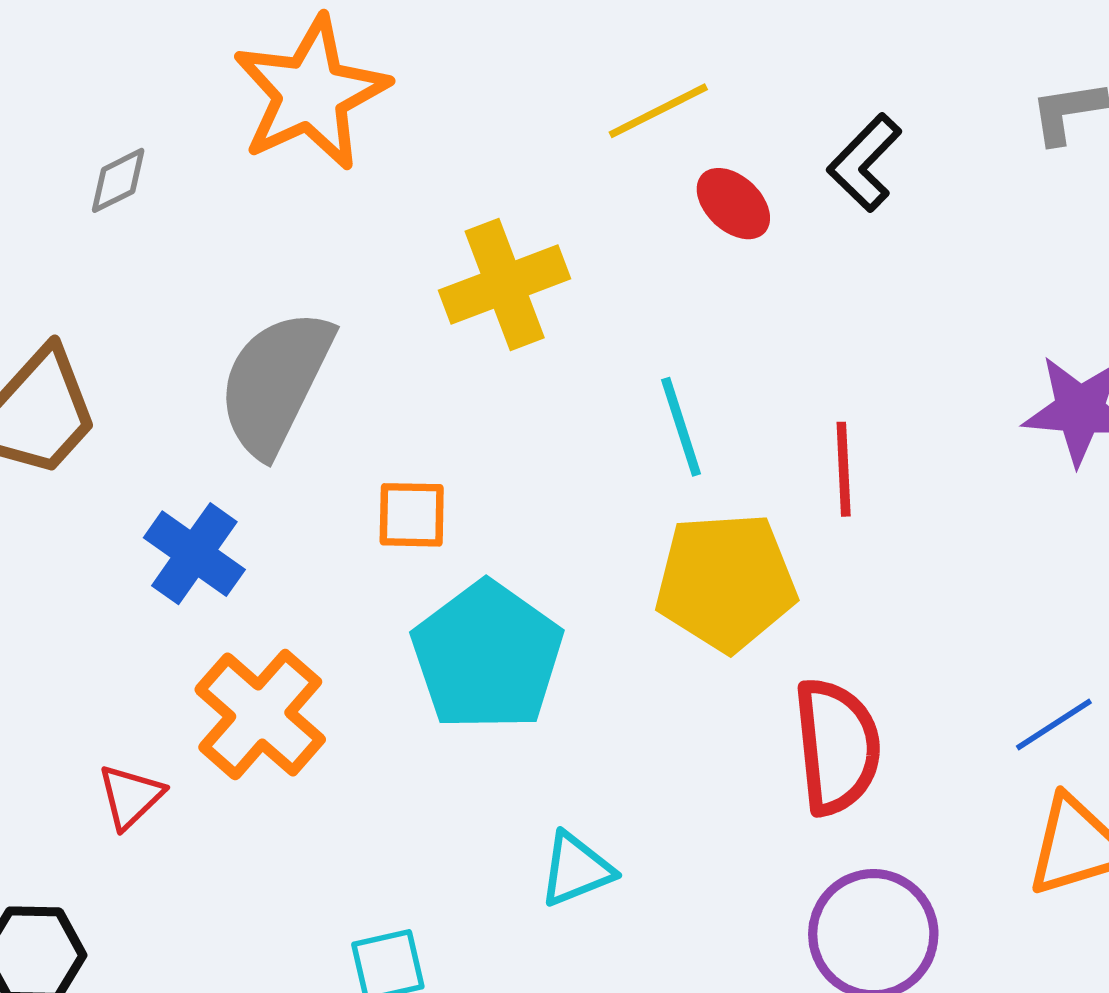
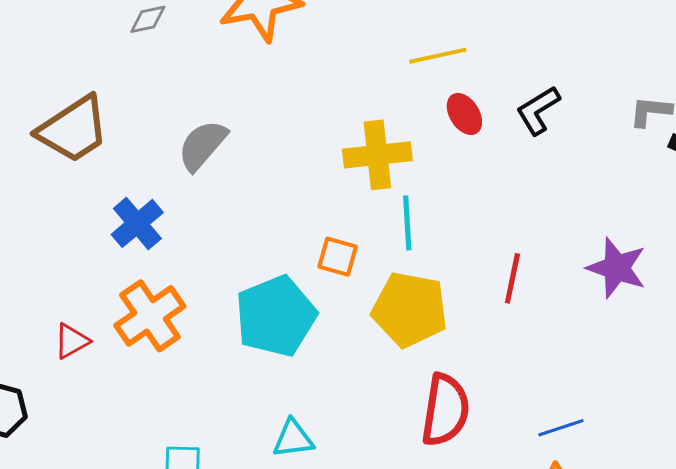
yellow cross: (505, 285) -> (377, 155), moved
gray semicircle: (275, 382) -> (202, 145), size x0.7
red line: (844, 469) -> (512, 278), moved
orange square: (412, 515) -> (338, 257), moved

